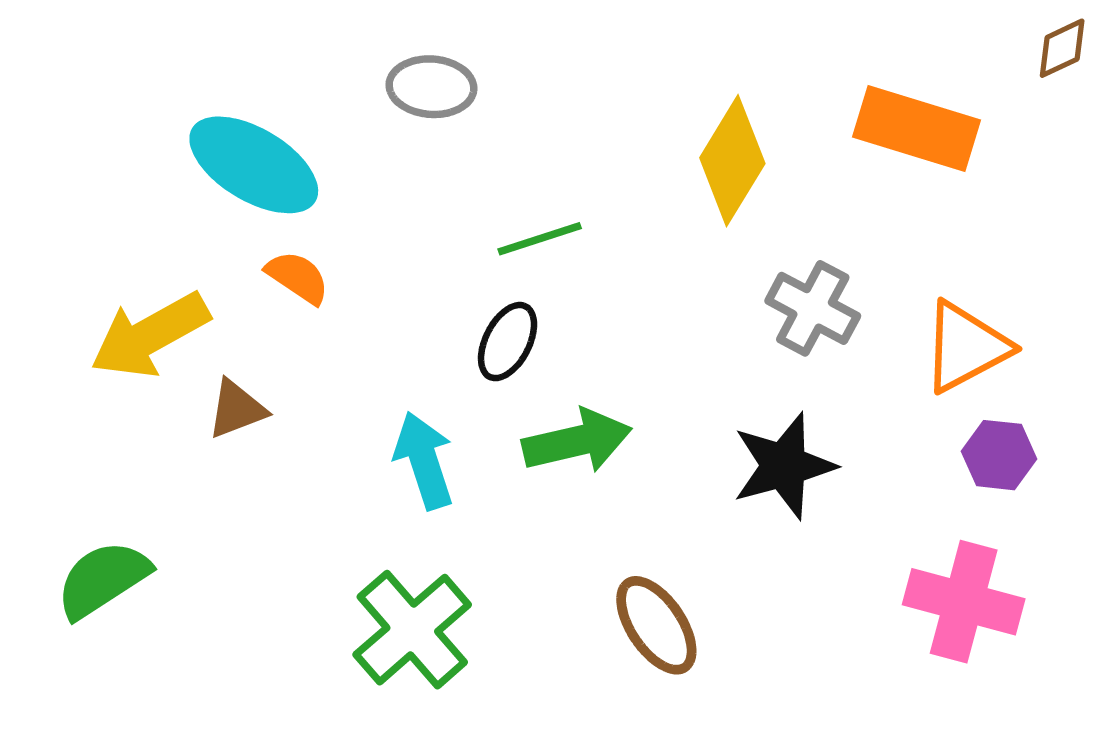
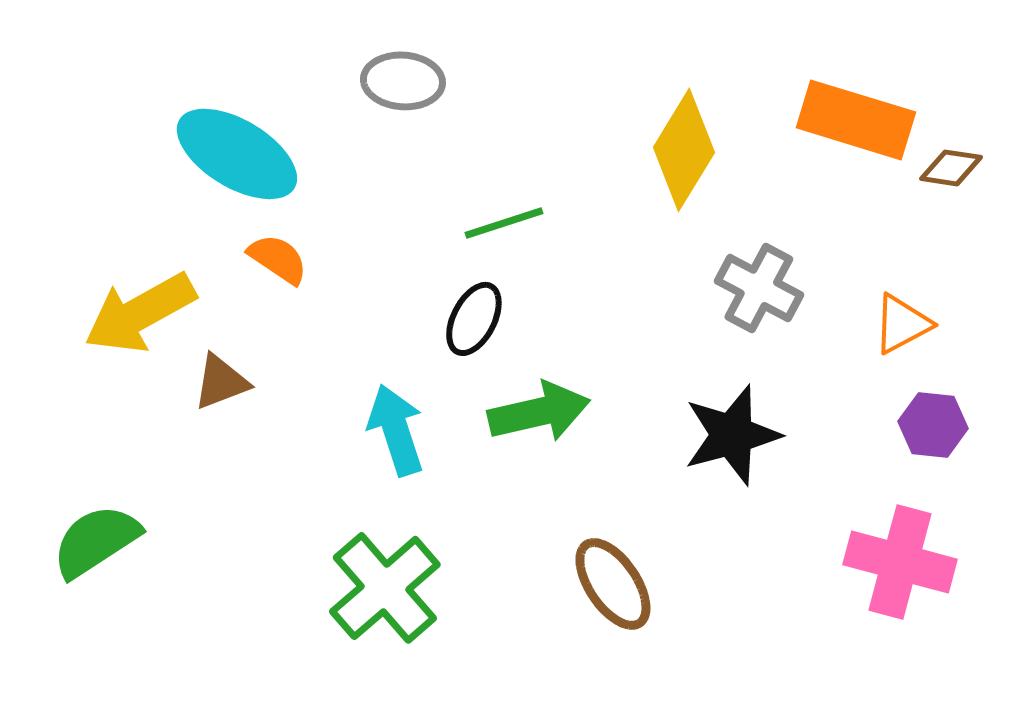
brown diamond: (1062, 48) -> (951, 168), moved, turned 34
orange triangle: (966, 347) -> (902, 324), size x0.7

